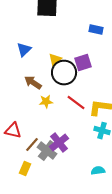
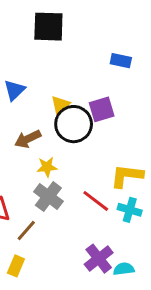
brown arrow: (33, 83) -> (28, 139), turned -60
red line: (76, 103) -> (96, 201), moved
purple cross: (59, 143) -> (99, 259), moved
gray cross: (47, 151) -> (48, 197), moved

